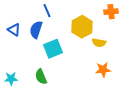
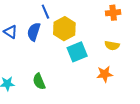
yellow hexagon: (82, 27) -> (64, 29), moved
yellow semicircle: (99, 43) -> (112, 45), moved
cyan square: (53, 49) -> (77, 52), moved

